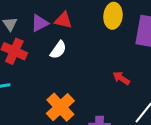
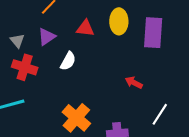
red triangle: (63, 20) -> (85, 28), moved

